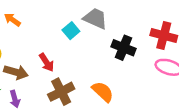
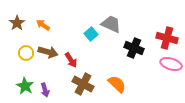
brown arrow: (16, 72) -> (48, 52), moved
brown cross: (61, 92) -> (83, 84), turned -35

